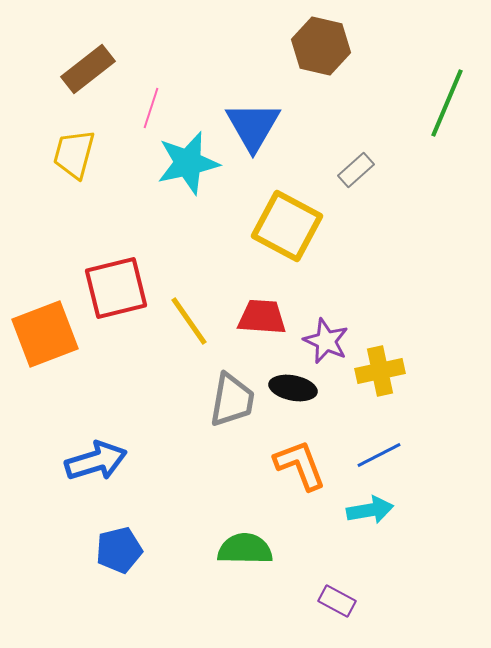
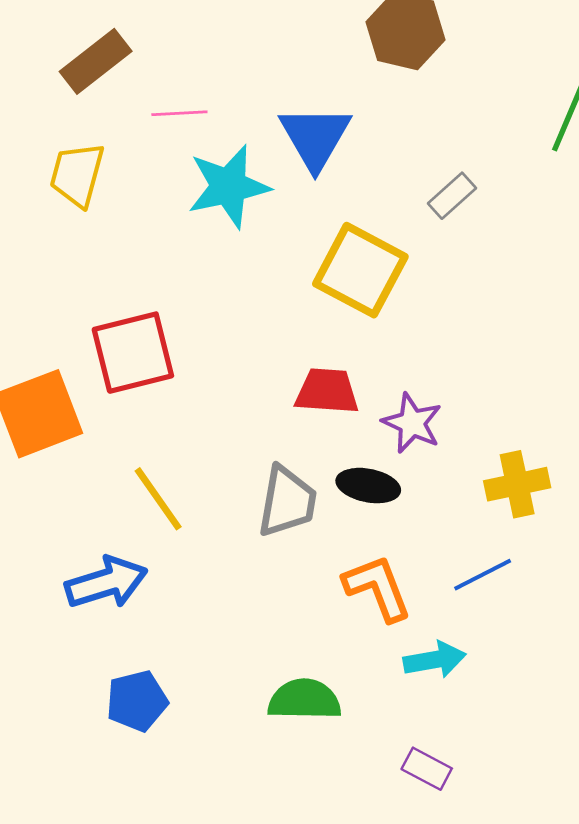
pink line: (151, 108) -> (179, 113), turned 69
yellow line: (189, 321) -> (158, 499), moved
yellow cross: (380, 371) -> (517, 484), moved
cyan arrow: (370, 510) -> (435, 660), moved

